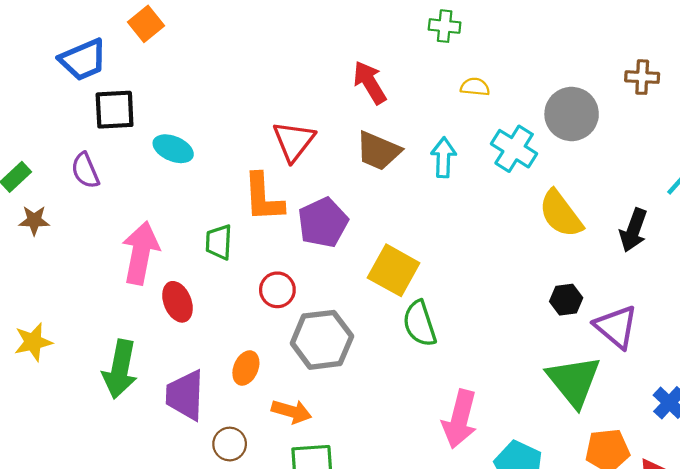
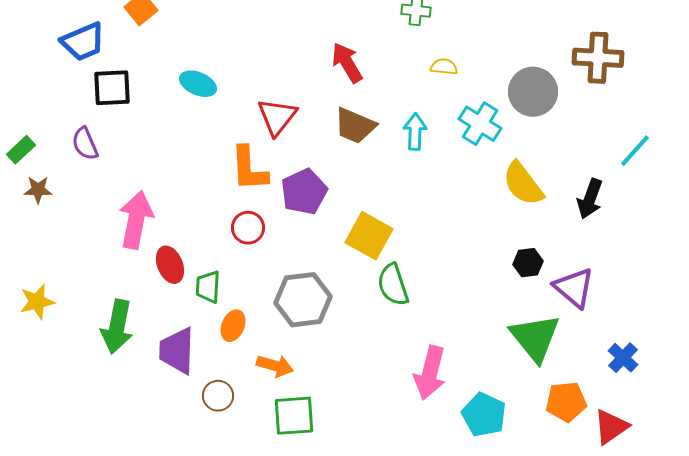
brown cross: (642, 77) -> (598, 58), size x1.6
cyan ellipse: (173, 149) -> (198, 84), moved
green trapezoid: (219, 242) -> (208, 287), moved
red circle: (277, 290) -> (248, 228), moved

